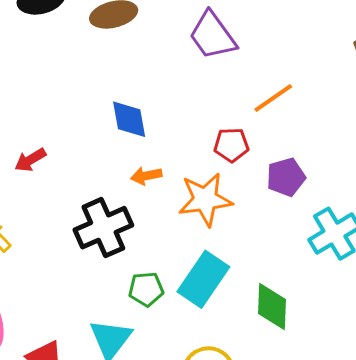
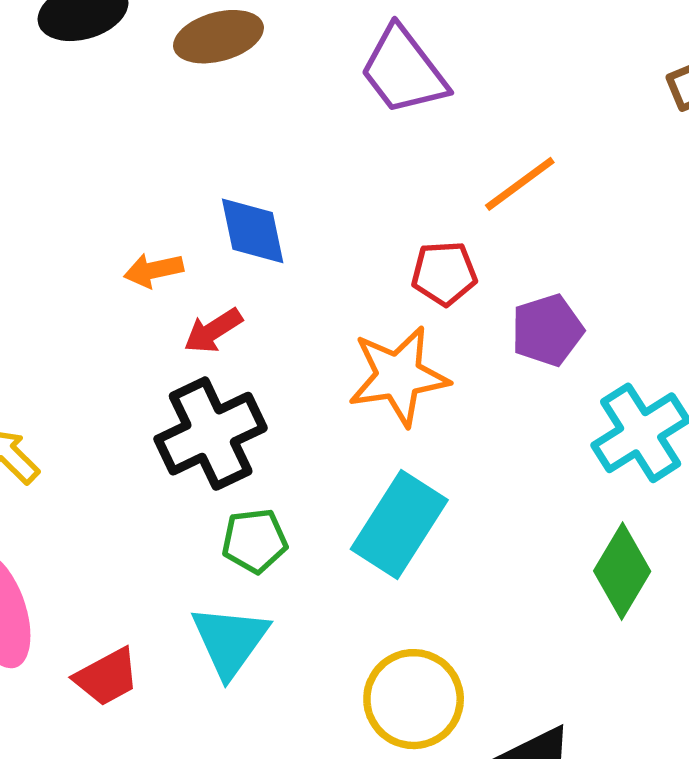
red arrow: (30, 160) -> (213, 331), moved
orange arrow: (146, 176) -> (154, 270), moved
green pentagon: (146, 289) -> (254, 541), moved
green diamond: (272, 307) -> (622, 571), moved, turned 30

